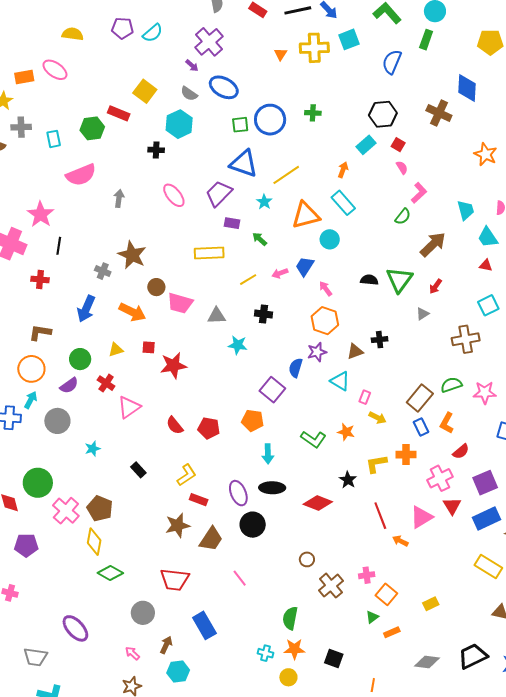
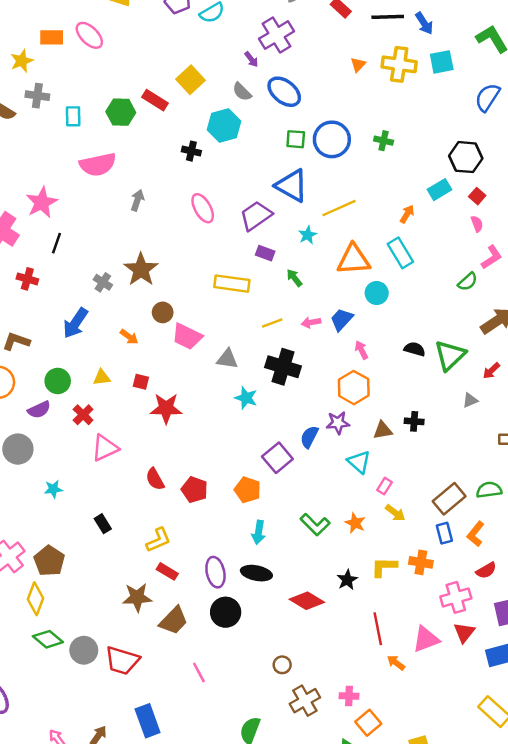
orange arrow: (132, 312) -> (129, 337), size x0.6
black cross: (263, 314) -> (283, 367), size x1.6
gray circle: (143, 613) -> (84, 650), moved

